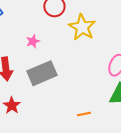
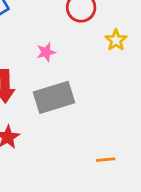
yellow star: (82, 27) -> (116, 40), size x0.6

